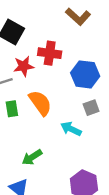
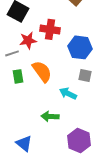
gray square: (91, 108) -> (85, 75), turned 32
green arrow: (32, 157) -> (50, 116), moved, turned 36

